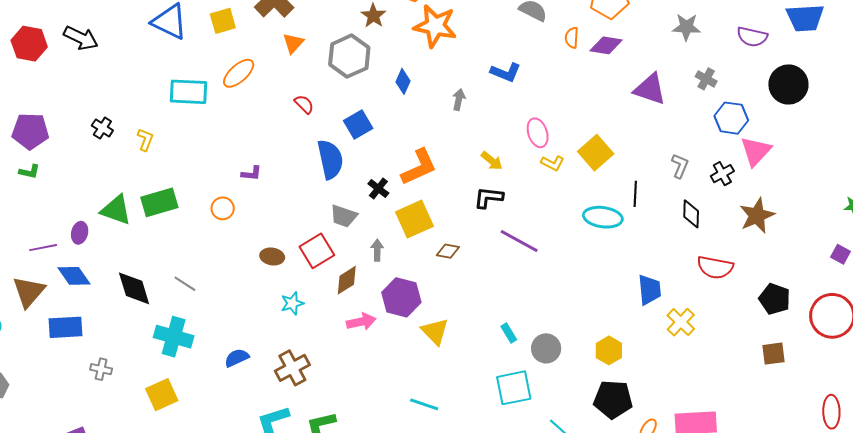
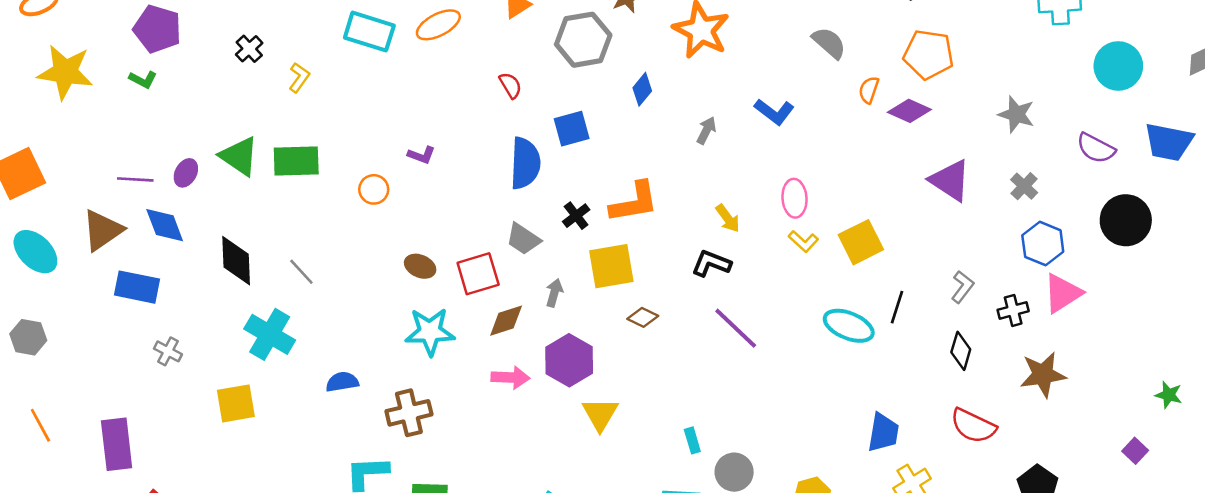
cyan star: (292, 303) -> (430, 332), size x1.6

